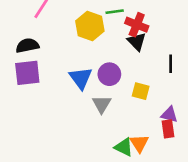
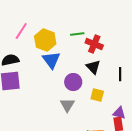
yellow hexagon: (90, 26) -> (45, 40), moved
black triangle: (137, 42) -> (93, 67), moved
blue triangle: (81, 78) -> (51, 60), moved

